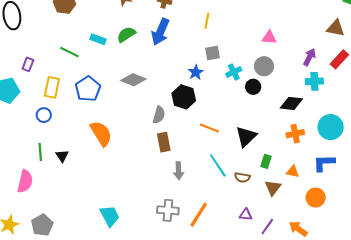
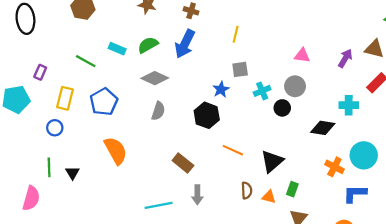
purple arrow: (309, 57) -> (345, 58), moved
gray diamond: (133, 80) -> (155, 78), moved
gray semicircle: (159, 115) -> (158, 111), moved
orange cross: (295, 134) -> (334, 167), moved, turned 36
brown rectangle: (164, 142) -> (183, 163), turned -42
cyan line: (218, 165) -> (159, 205), moved, turned -70
orange triangle: (293, 172) -> (269, 197), moved
brown semicircle: (242, 177) -> (247, 190), moved, turned -105

